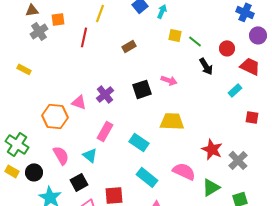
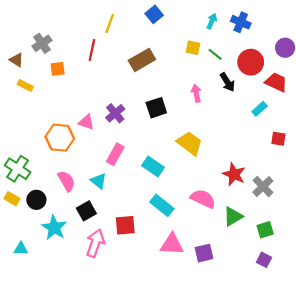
brown triangle: (32, 10) -> (16, 60), moved, turned 40
cyan arrow: (162, 11) -> (212, 21), moved
blue cross: (245, 12) -> (241, 22), moved
orange square: (58, 19) -> (58, 69), moved
brown rectangle: (129, 46) -> (142, 60), size x1.6
red circle: (227, 48) -> (251, 62), size x1.5
pink arrow: (169, 80) -> (196, 93), moved, turned -119
yellow trapezoid: (172, 121) -> (190, 143), turned 35

